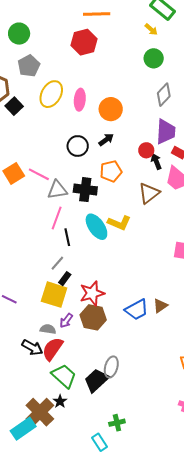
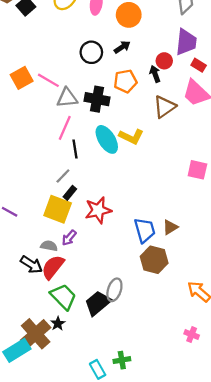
black arrow: (156, 161) -> (155, 74), moved
blue trapezoid: (137, 310) -> (145, 230), turned -80
brown hexagon: (93, 317) -> (154, 260), moved
green cross: (117, 423) -> (122, 360), moved

